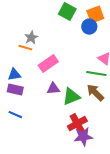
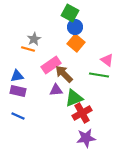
orange square: (95, 15) -> (76, 43), moved, turned -30
blue circle: (89, 27) -> (75, 27), moved
brown arrow: (95, 93) -> (64, 74), moved
red cross: (77, 124) -> (82, 113), moved

